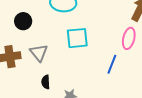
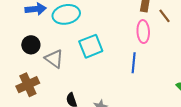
gray triangle: (39, 53) -> (54, 59), moved

